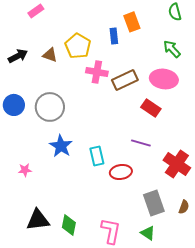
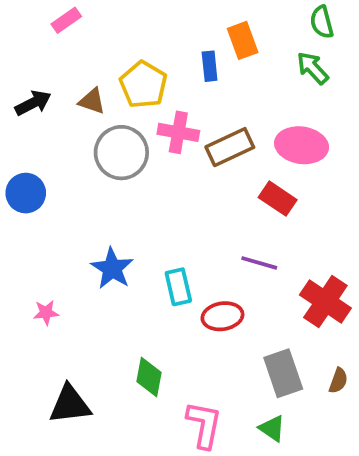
green arrow: (172, 49) -> (313, 68), moved
gray circle: (50, 107) -> (121, 153), moved
green diamond: (69, 225) -> (149, 377), moved

